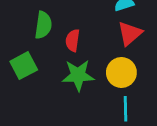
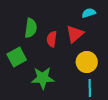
red triangle: (130, 33) -> (75, 34), moved
green star: (78, 75) -> (43, 78), moved

